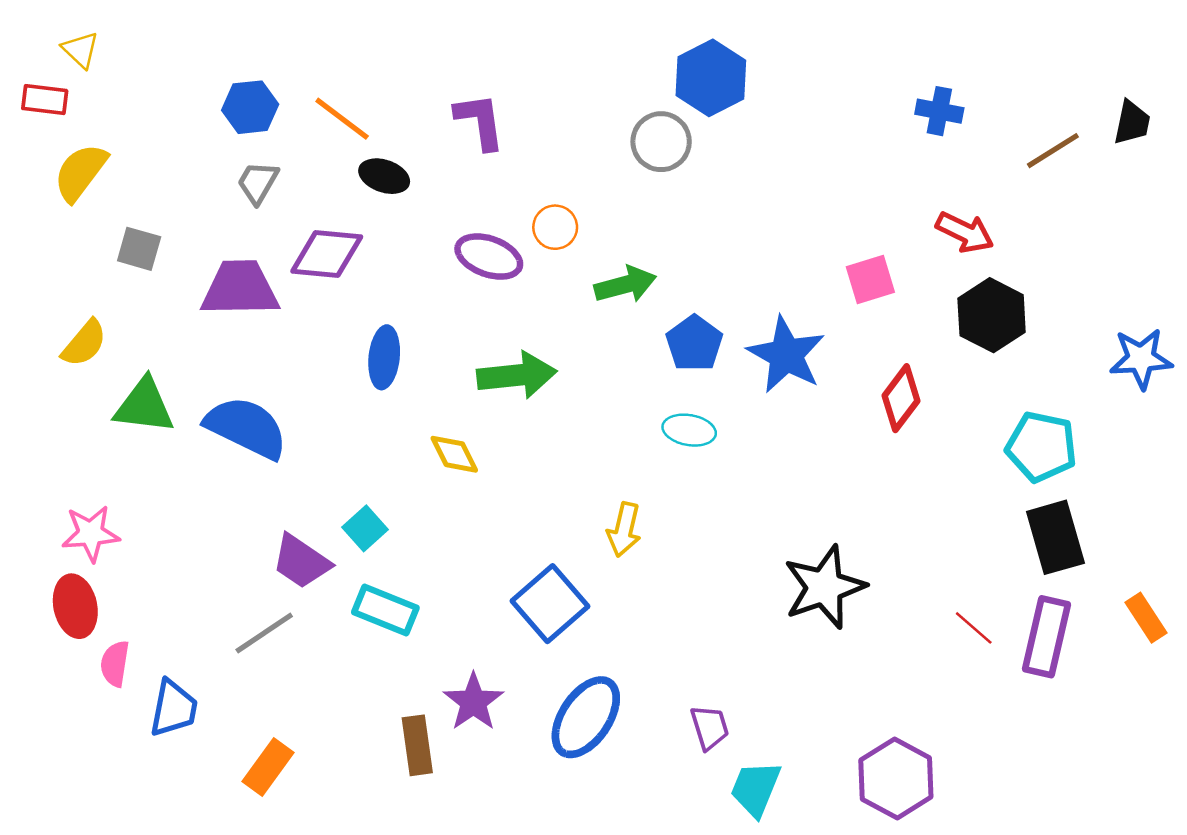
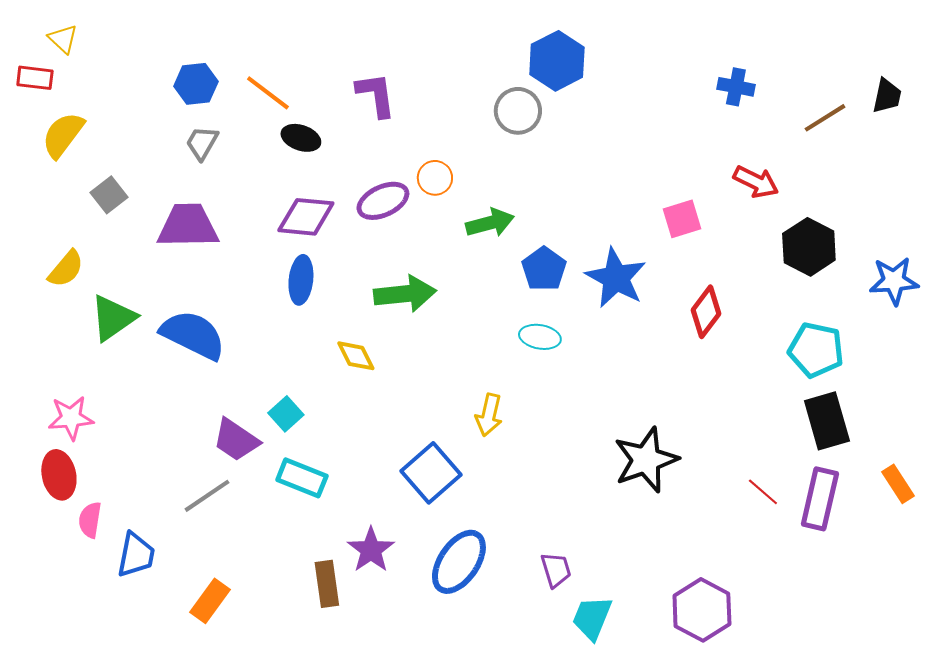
gray square: (139, 249) -> (109, 195), turned 36
purple diamond: (327, 254) -> (306, 217), moved
purple ellipse: (489, 257) -> (383, 201), turned -45
black hexagon: (992, 315) -> (809, 247), moved
green triangle: (144, 406) -> (113, 318), turned -42

